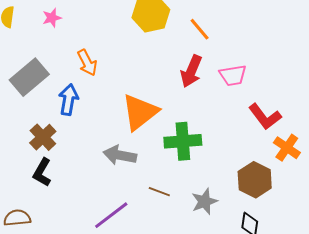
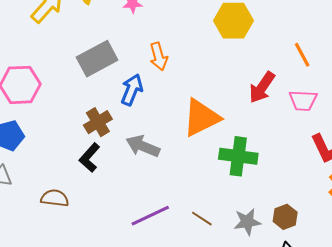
orange line: (200, 29) -> (302, 55), moved
gray arrow: (120, 155) -> (143, 146), moved
brown hexagon: (255, 180) -> (285, 217), moved, size x0.7
brown line: (159, 192) -> (202, 219), moved

